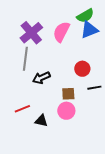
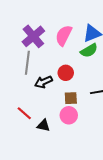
green semicircle: (85, 16) -> (89, 51), moved
red circle: (82, 69) -> (66, 73), moved
red line: (22, 109) -> (24, 113), turned 63

